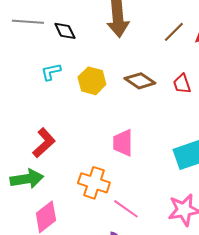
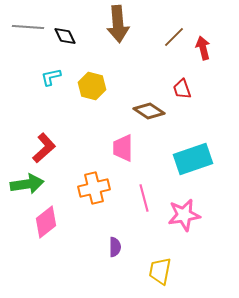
brown diamond: (140, 81) -> (149, 111), moved
orange cross: (94, 183) -> (94, 188), turned -32
pink line: (126, 209) -> (144, 198), moved, turned 40

